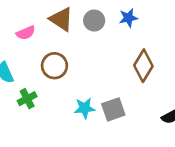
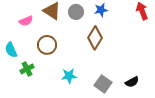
brown diamond: (143, 66) -> (95, 38), moved
gray square: (113, 109) -> (103, 84), moved, turned -36

